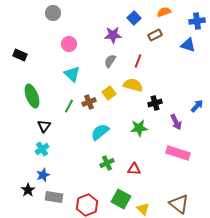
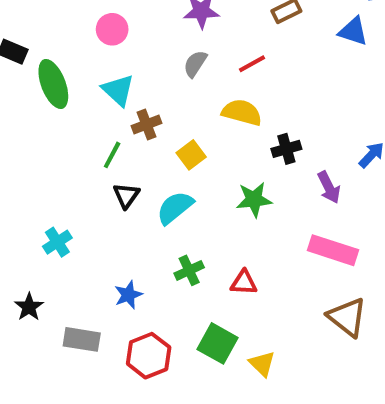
red line: (138, 61) -> (252, 64), turned 40
yellow square: (109, 93) -> (191, 155), moved
green ellipse: (32, 96) -> (53, 84), moved
brown cross: (89, 102) -> (147, 125), moved
black triangle: (44, 126) -> (126, 195), moved
blue star: (43, 175) -> (128, 295), moved
black star: (28, 190) -> (29, 307), moved
brown triangle: (179, 204) -> (347, 317), moved

